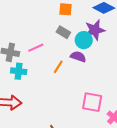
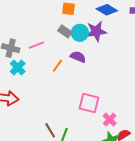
cyan circle: (84, 40) -> (80, 33), moved
cyan cross: (19, 71) -> (18, 67), turned 35

